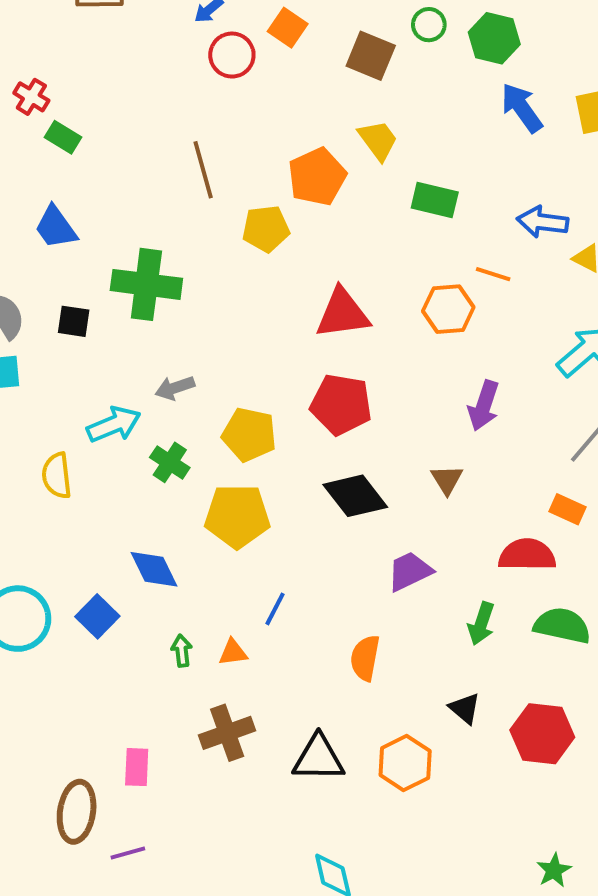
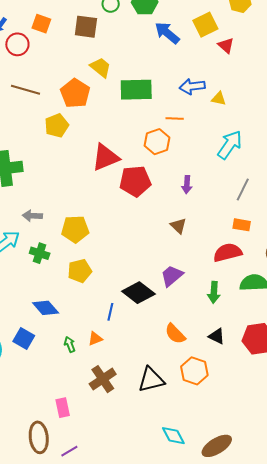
brown line: (203, 170) -> (26, 90), moved, turned -44
green rectangle: (435, 200) -> (136, 90), size x1.4
gray arrow: (175, 388) -> (32, 216), turned 36
red pentagon: (341, 404) -> (135, 181), moved
purple arrow: (484, 406) -> (187, 185), size x0.7
black diamond: (355, 496) -> (138, 293), moved
yellow pentagon: (237, 516) -> (80, 271), size x0.7
orange semicircle: (365, 658) -> (175, 334), moved, turned -40

